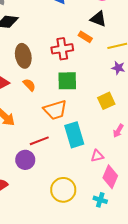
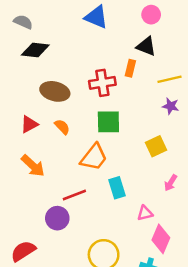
orange rectangle: (85, 37) -> (130, 68), turned 72
brown ellipse: (23, 56) -> (55, 91), turned -65
orange trapezoid: (55, 110) -> (94, 157), turned -35
cyan rectangle: (74, 135) -> (117, 188), size x0.7

